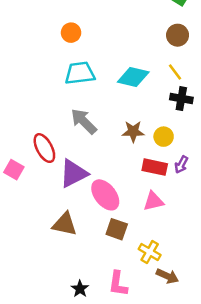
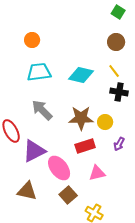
brown star: (133, 132) -> (81, 118), size x1.4
red rectangle: (155, 167) -> (85, 146), moved, turned -30
brown square: (117, 229) -> (68, 195), turned 30

